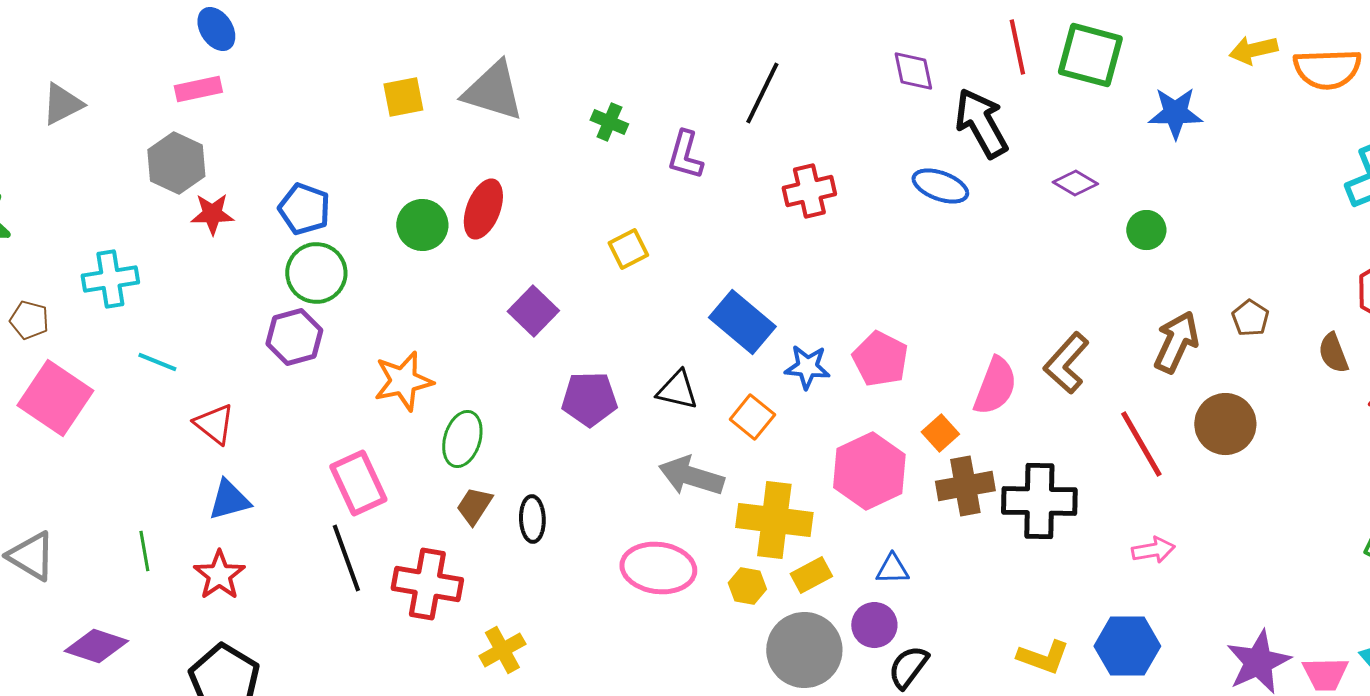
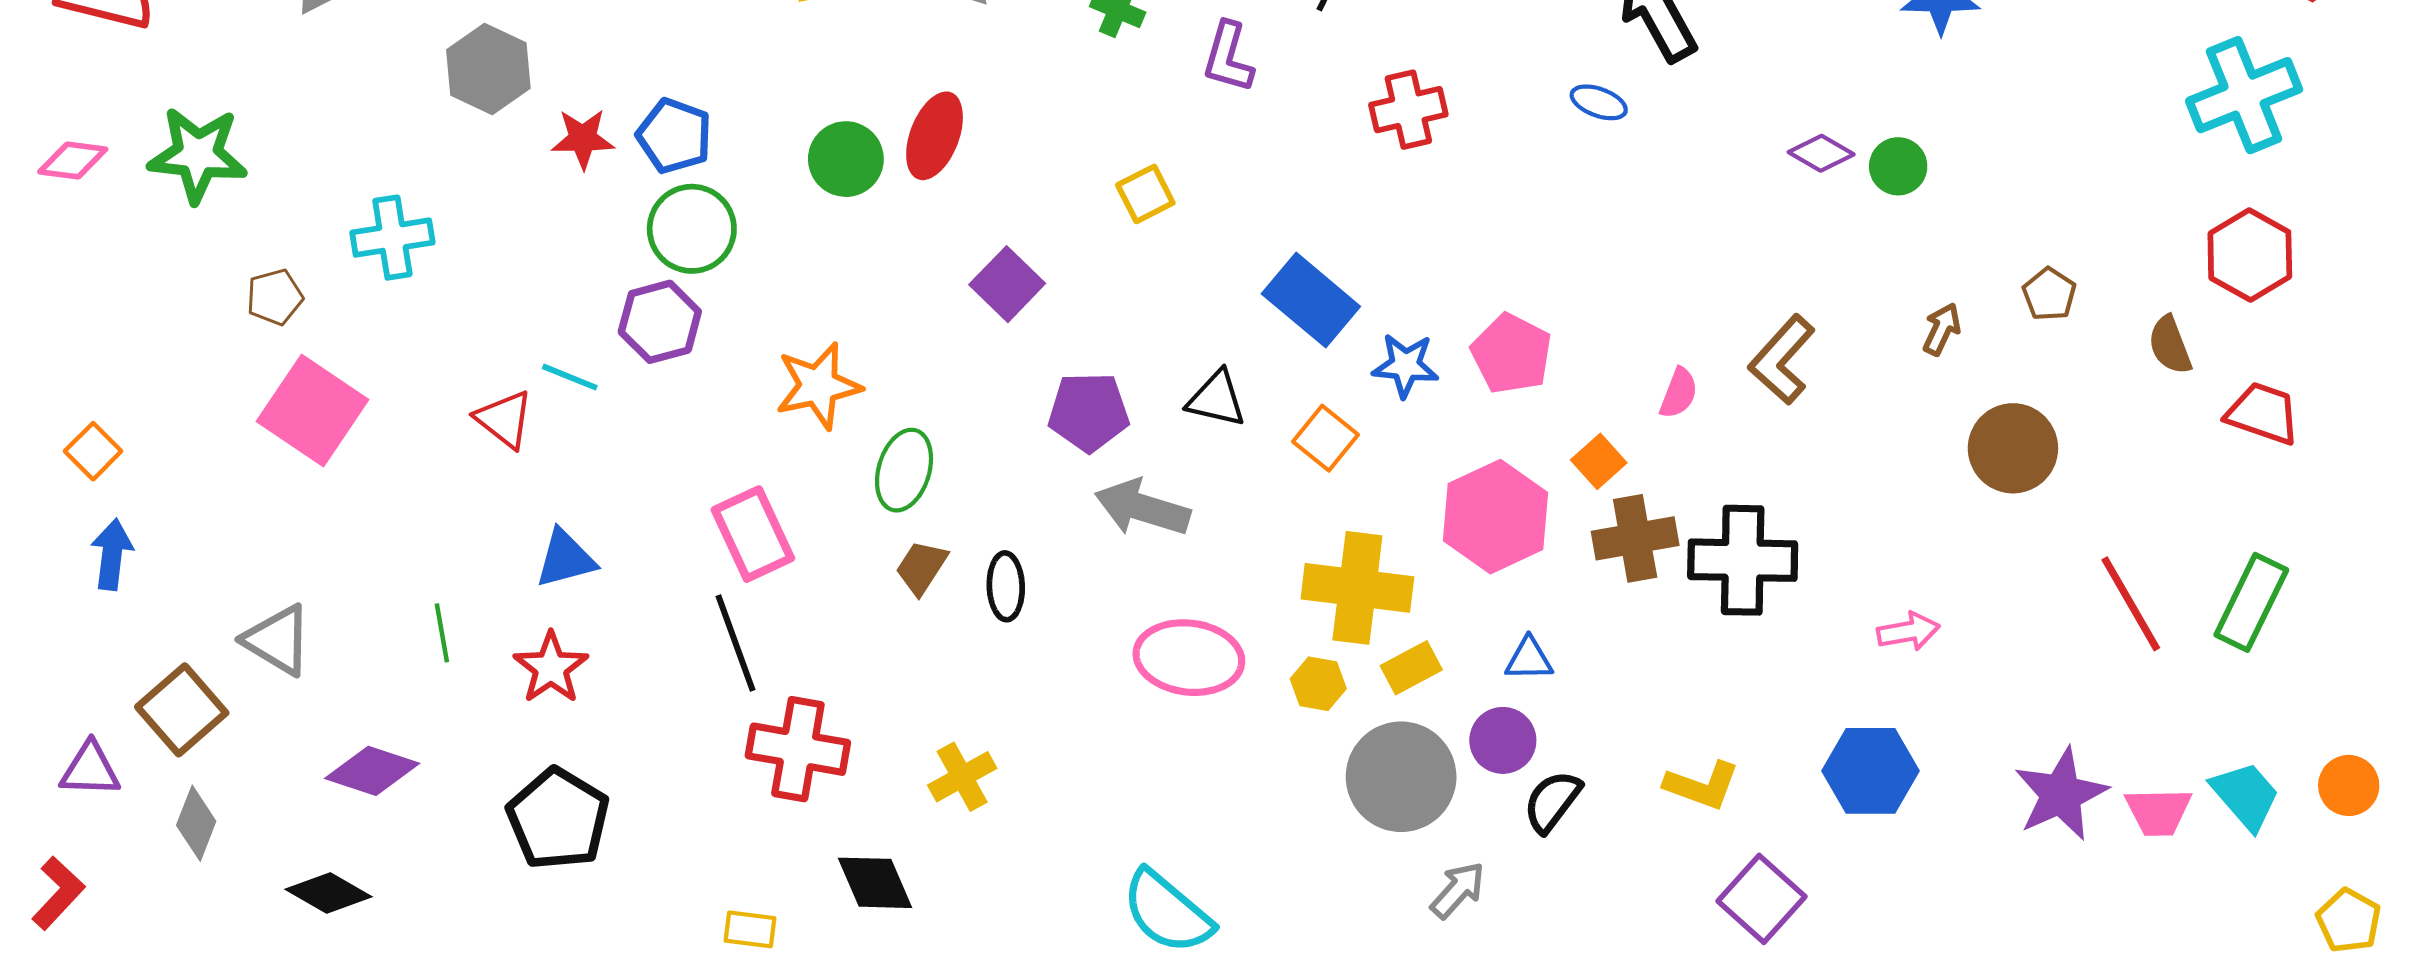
purple diamond: (1075, 183) -> (1821, 153), moved
blue ellipse: (940, 186) -> (1599, 102), size x0.7
red star: (212, 214) -> (583, 139), moved
brown pentagon: (29, 320) -> (275, 297), turned -30
brown arrow: (1176, 342) -> (1942, 329), size x0.6
cyan line: (157, 362) -> (570, 377), moved
pink semicircle: (995, 386) -> (1679, 393), size x0.6
red triangle: (214, 424) -> (504, 419), moved
red line: (1141, 444) -> (2131, 604), moved
gray arrow: (691, 476) -> (1142, 508), moved
red cross: (427, 584) -> (798, 749), moved
yellow L-shape: (1043, 657) -> (1702, 785), moved

